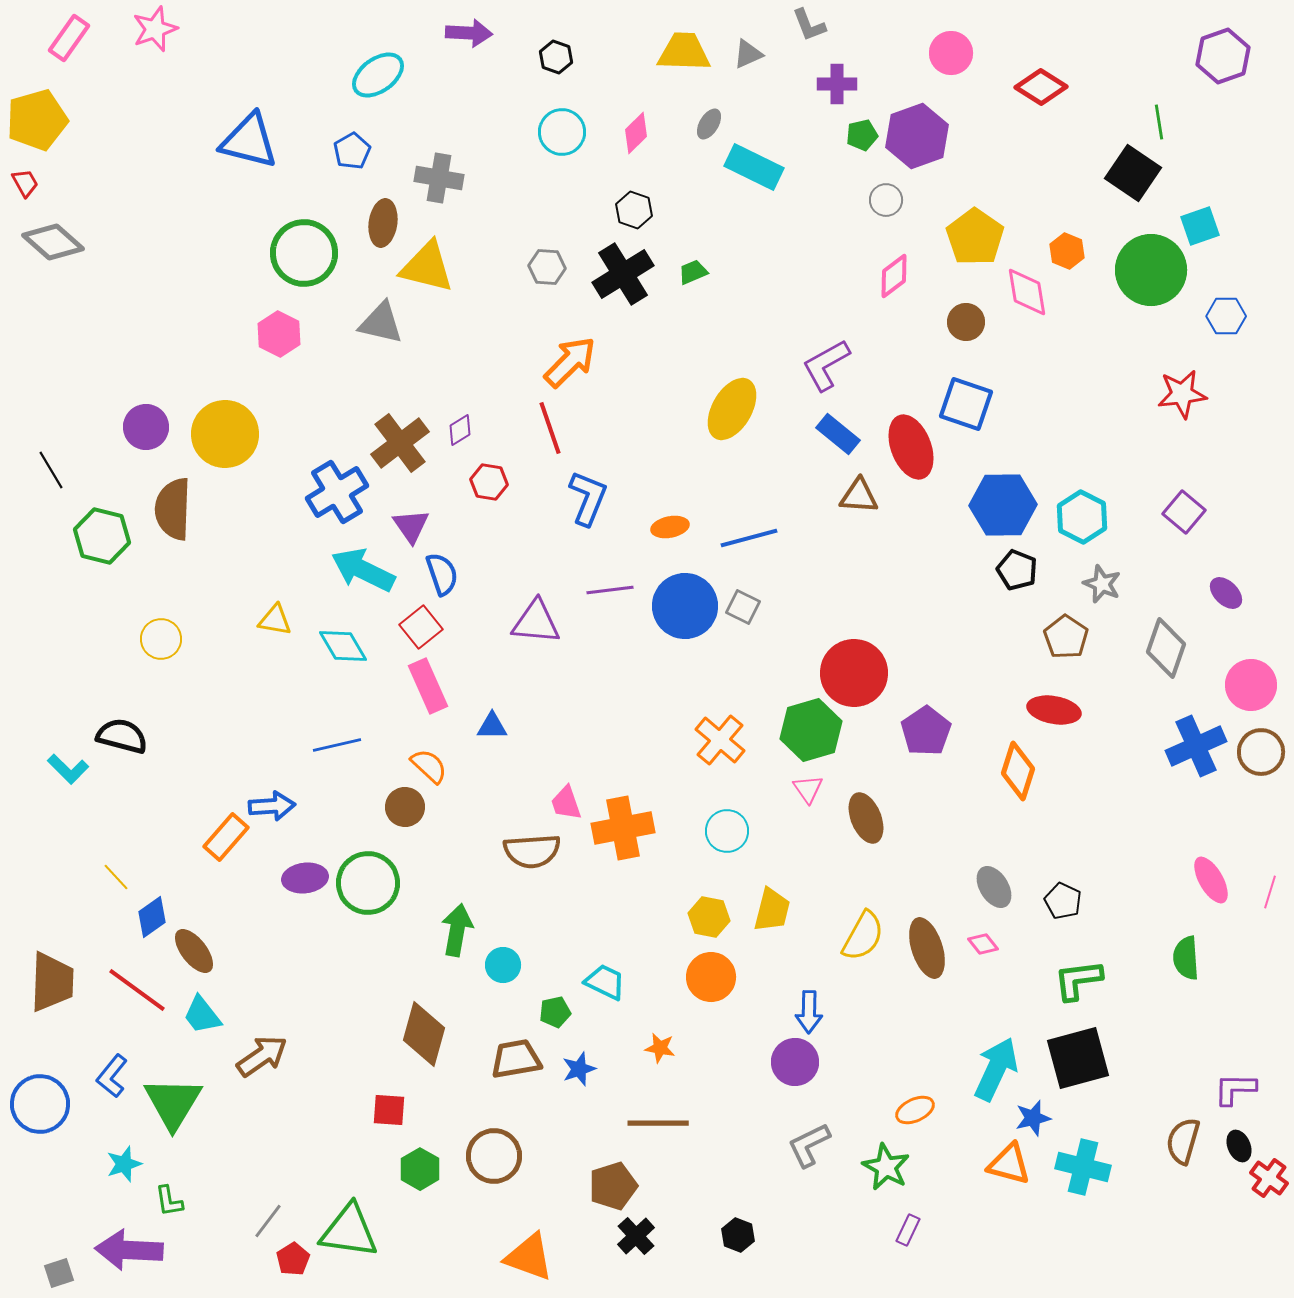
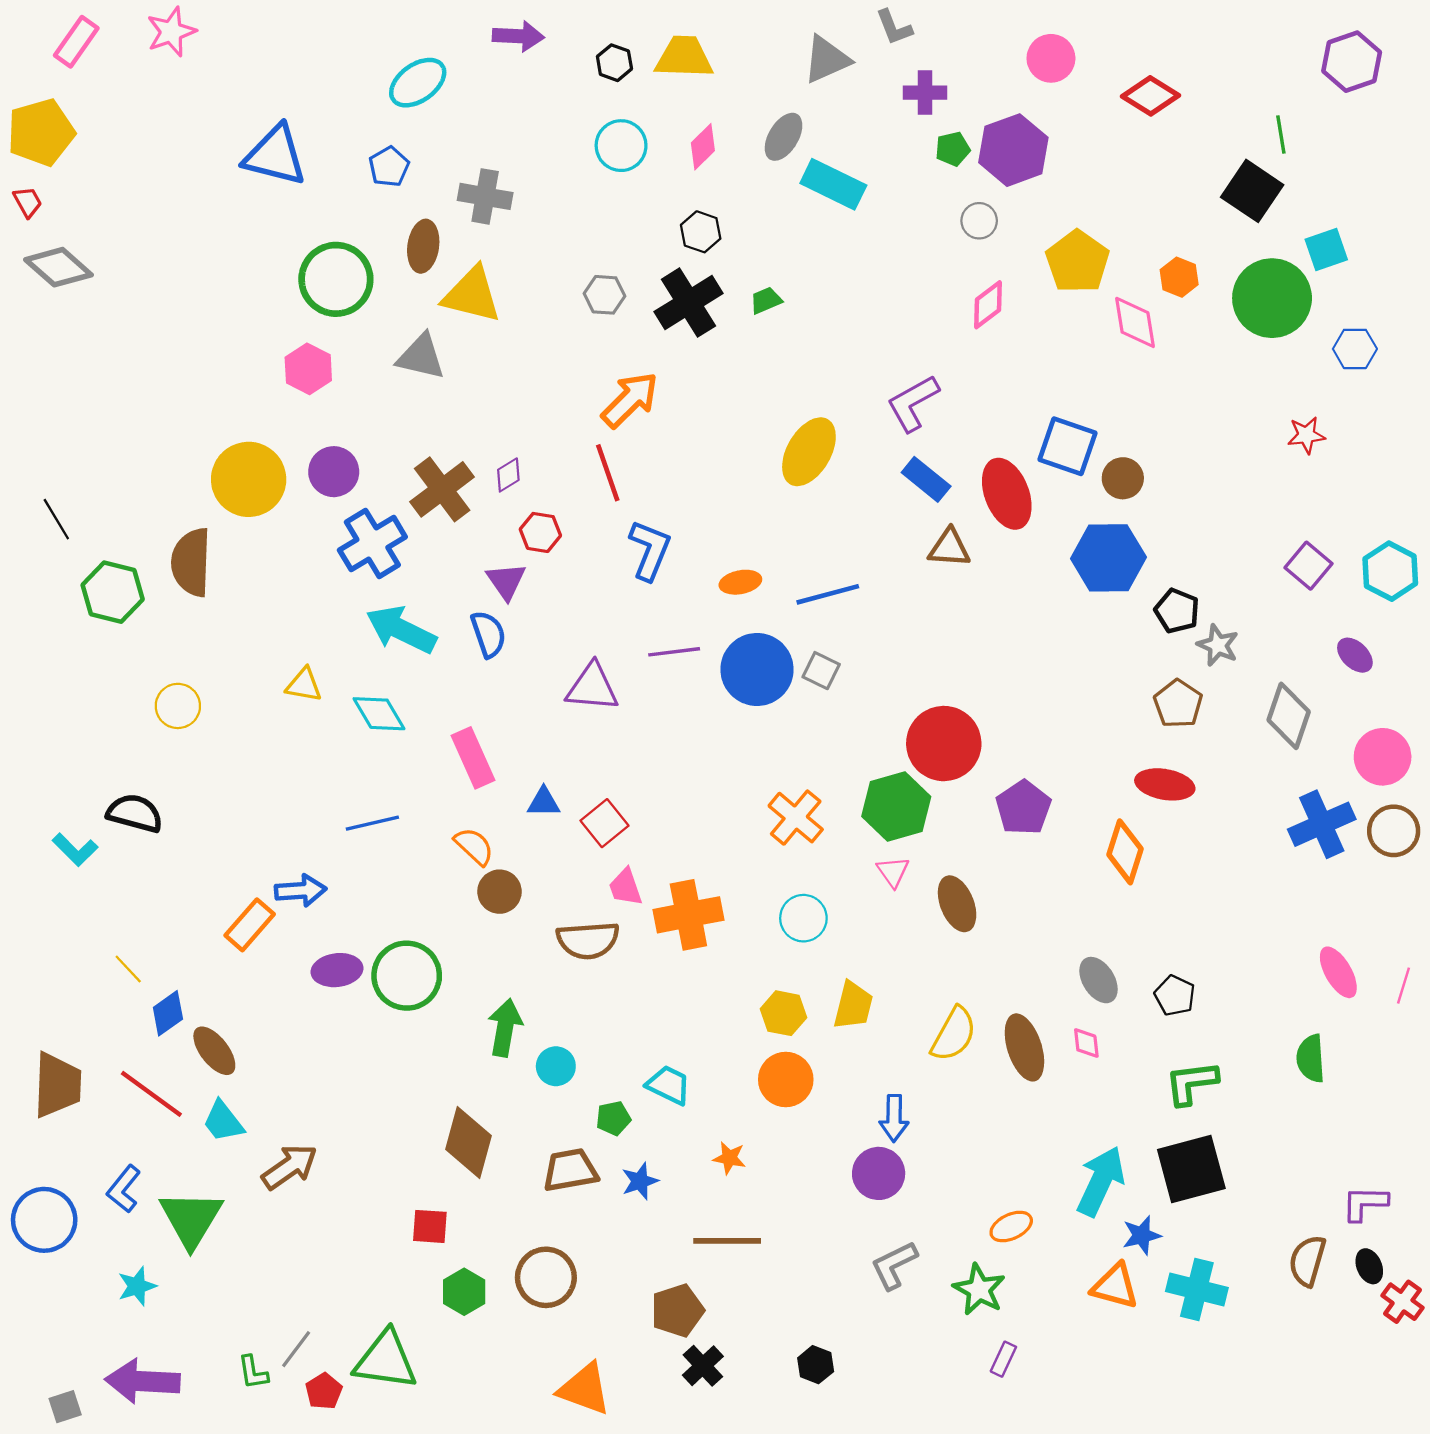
yellow trapezoid: (684, 52) -> (684, 57), moved
gray triangle: (748, 54) -> (827, 59), size x1.5
gray ellipse: (709, 124) -> (784, 137), size x1.4
brown circle: (966, 322) -> (1123, 478), moved
red star: (1182, 394) -> (1306, 435), size x0.7
purple circle: (146, 427) -> (334, 472), moved
cyan hexagon: (1082, 517) -> (1390, 571), moved
purple triangle: (411, 526) -> (506, 581), moved
black pentagon: (1017, 570) -> (1177, 611), moved
red square: (421, 627) -> (604, 823), moved
brown circle: (405, 807) -> (499, 892), moved
pink diamond: (983, 944) -> (1086, 1043), turned 32
green L-shape: (169, 1201) -> (253, 1372), moved

